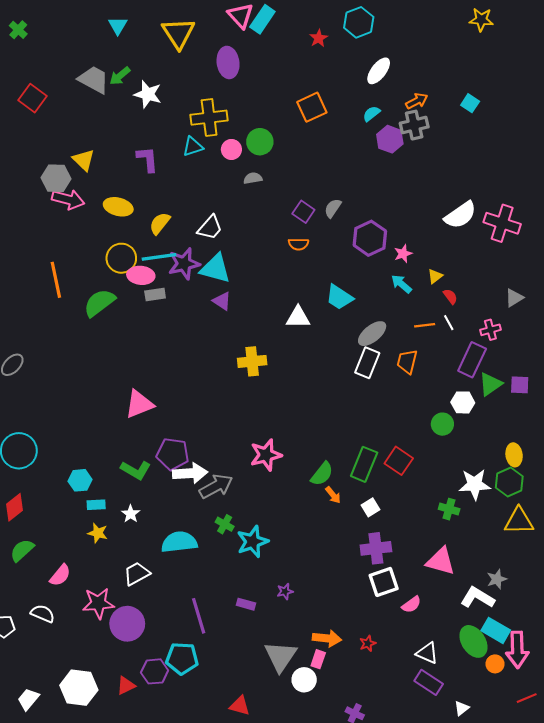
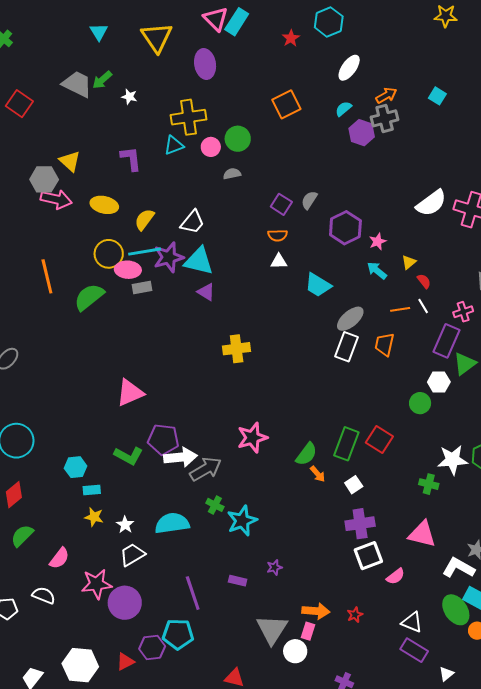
white star: (148, 94) -> (129, 97), size x0.6
white triangle: (298, 317) -> (279, 261), moved, size x0.7
white star: (131, 514) -> (125, 525), moved

